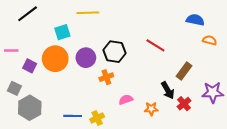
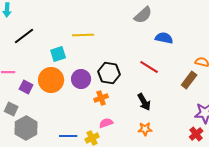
blue semicircle: (195, 20) -> (164, 38), moved
brown rectangle: (184, 71) -> (189, 80), moved
black arrow: (168, 90) -> (144, 102), moved
pink semicircle: (126, 100) -> (106, 123), moved
red cross: (184, 104) -> (196, 134), moved

